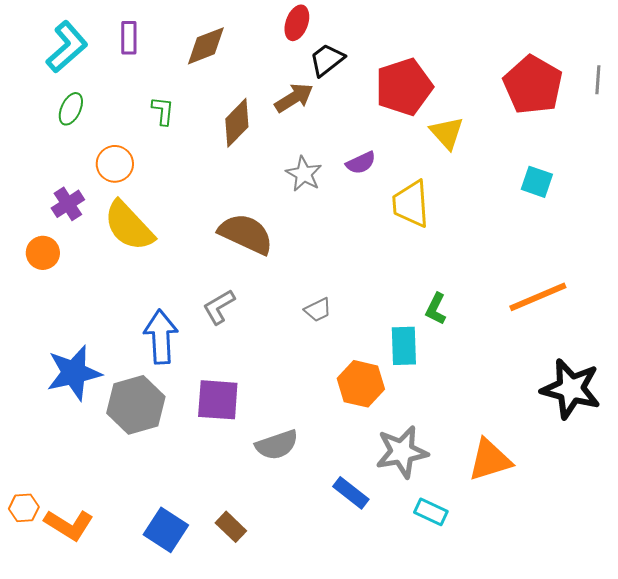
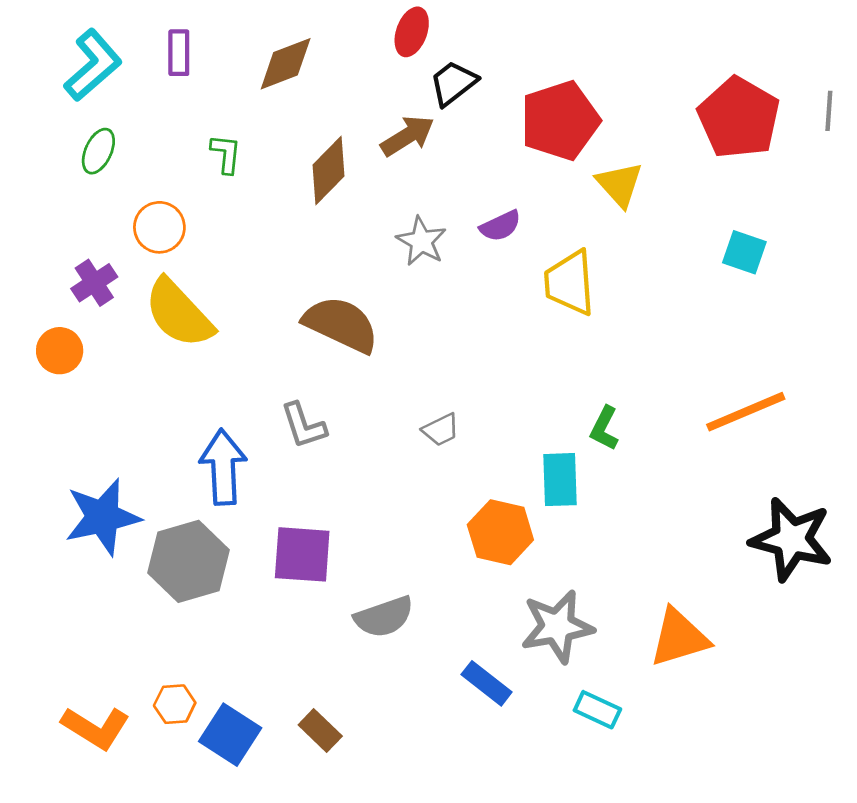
gray L-shape: (219, 307) -> (304, 426), turned -78
orange hexagon: (24, 508) -> (175, 704), moved

